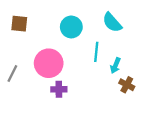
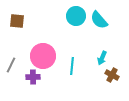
cyan circle: (71, 27) -> (76, 16), moved
cyan line: (96, 52) -> (72, 66), moved
purple cross: (59, 89) -> (33, 77), moved

